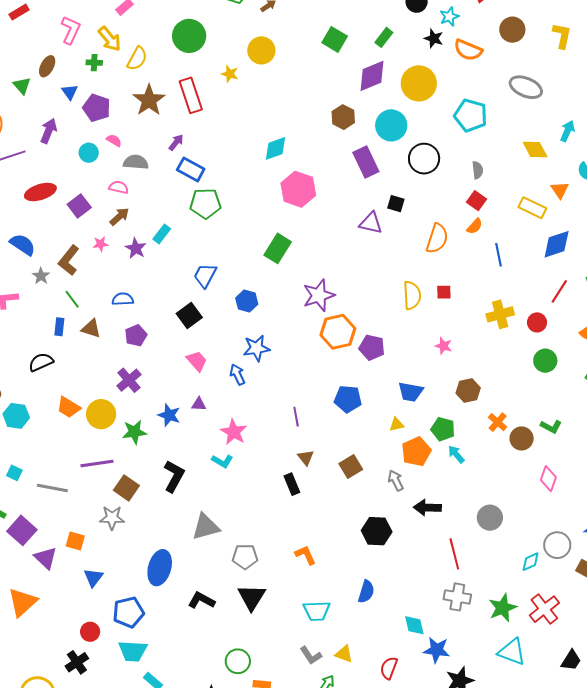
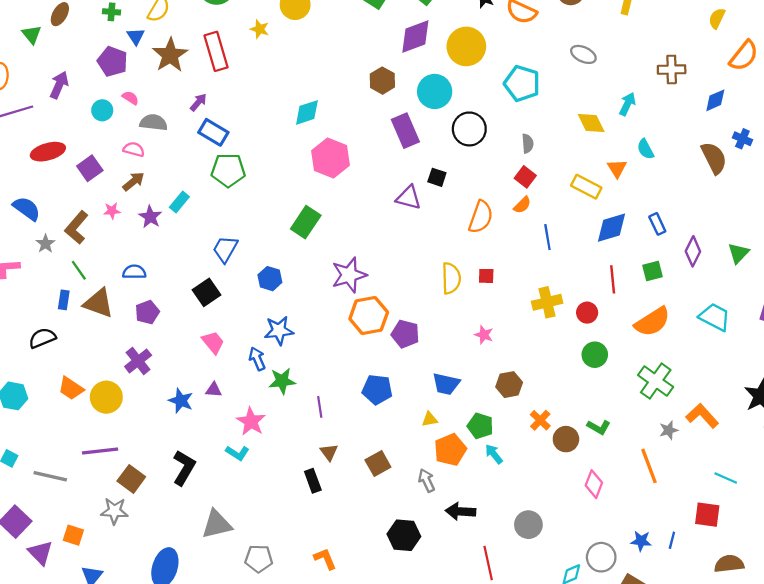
gray ellipse: (526, 87) -> (583, 54), size x0.7
blue triangle: (70, 92) -> (136, 36), moved
red line: (559, 291) -> (613, 279), turned -40
brown triangle: (91, 329) -> (99, 303), size x1.4
green star: (134, 432) -> (282, 381), moved

